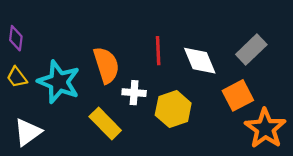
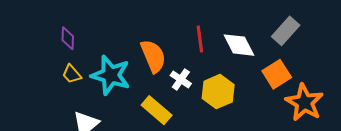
white cross: (134, 93) -> (181, 79), turned 35

